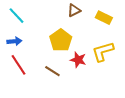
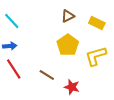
yellow pentagon: (61, 40) -> (68, 45), moved
red star: (78, 60) -> (72, 87), moved

